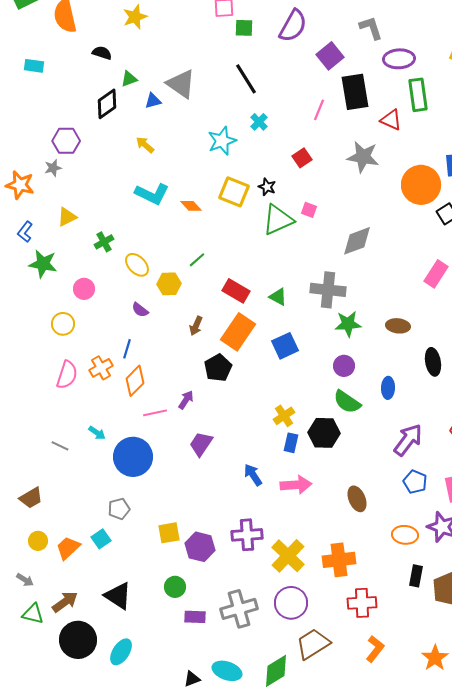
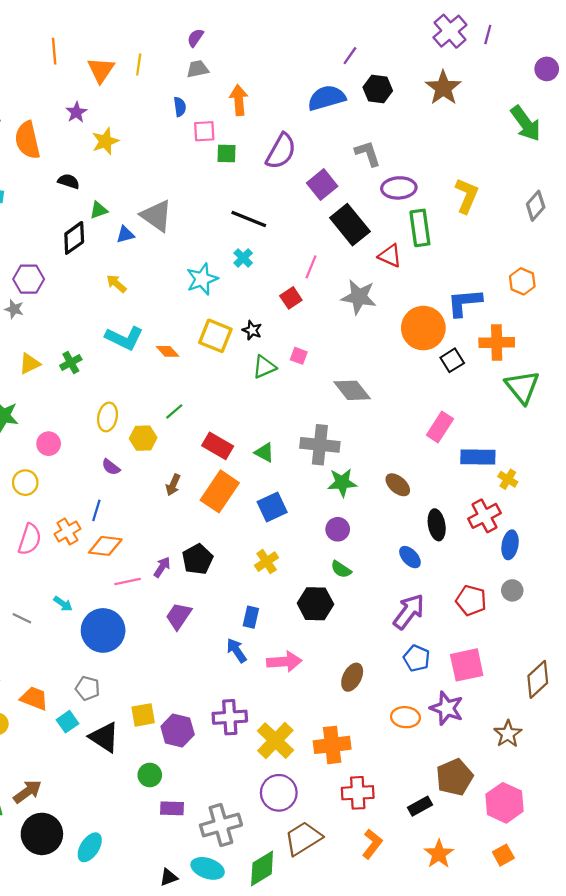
black line: (246, 79) -> (249, 219), moved, turned -36
black rectangle: (355, 92) -> (350, 225), turned -30
pink line: (319, 110) -> (311, 267), moved
gray star: (53, 168) -> (14, 309), turned 30
green triangle: (278, 220) -> (264, 367), size x0.7
gray diamond: (357, 241) -> (352, 390), turned 72
green cross: (104, 242) -> (71, 362), moved
yellow ellipse: (137, 265) -> (108, 417), turned 55
brown ellipse: (398, 326) -> (398, 485), turned 35
black pentagon: (218, 368) -> (198, 559), moved
orange diamond: (135, 381) -> (105, 546), turned 52
blue ellipse: (388, 388) -> (410, 557), moved, turned -45
green semicircle: (347, 402) -> (341, 569), size x0.7
yellow cross: (284, 416) -> (267, 562), moved
blue rectangle: (291, 443) -> (251, 617), moved
brown ellipse: (357, 499) -> (352, 677), turned 50
gray pentagon: (119, 509) -> (88, 688), turned 30
orange trapezoid: (68, 548) -> (34, 698), moved, turned 64
black rectangle: (416, 576) -> (420, 806), moved, turned 50
black triangle: (118, 596) -> (104, 737), moved
gray cross: (239, 609) -> (221, 825), moved

